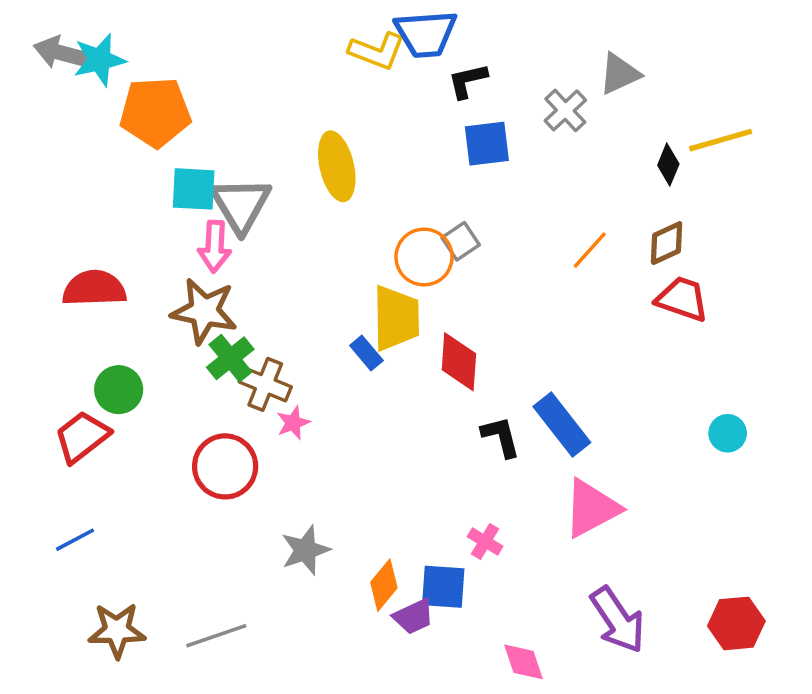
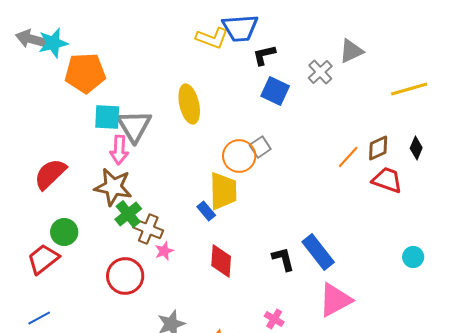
blue square: (487, 144) -> (275, 91), turned 32
black diamond: (668, 165) -> (416, 148), moved
orange line: (590, 250) -> (348, 157), moved
red semicircle: (94, 288) -> (50, 174), turned -42
red diamond: (459, 362) -> (221, 261), moved

